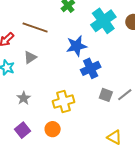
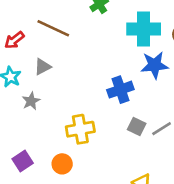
cyan cross: (103, 21) -> (144, 29), turned 30
blue star: (76, 46) -> (155, 65), moved
gray star: (24, 98) -> (31, 101), moved

